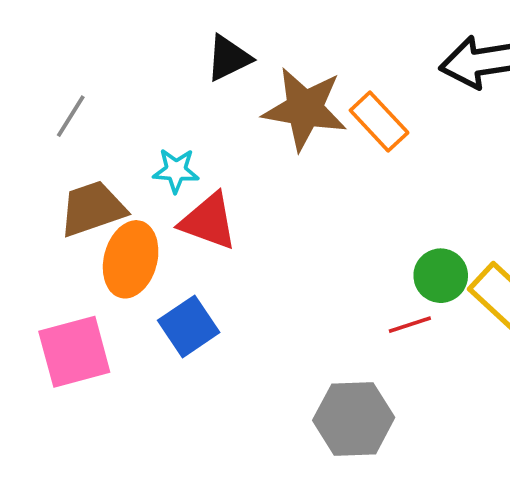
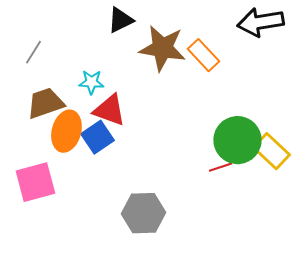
green circle: (441, 276) -> (237, 140), size x1.6
blue square: (189, 326) -> (97, 137), moved
gray hexagon: (354, 419) -> (143, 213), moved

